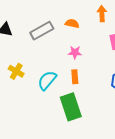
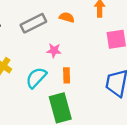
pink star: (75, 52) -> (54, 51), moved

